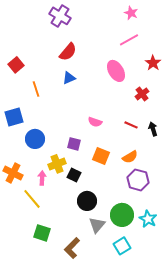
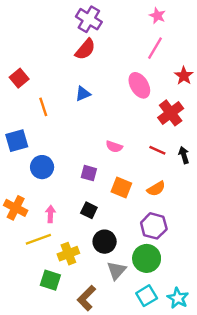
purple cross: (60, 16) -> (89, 19), moved
pink line: (129, 40) -> (155, 48), turned -30
red semicircle: (68, 52) -> (85, 49), moved
red cross: (142, 94) -> (171, 113), size x1.5
yellow cross: (57, 164) -> (68, 254), moved
purple hexagon: (138, 180) -> (154, 226), moved
yellow line: (32, 199) -> (38, 239), turned -70
cyan star: (148, 219) -> (178, 298), moved

